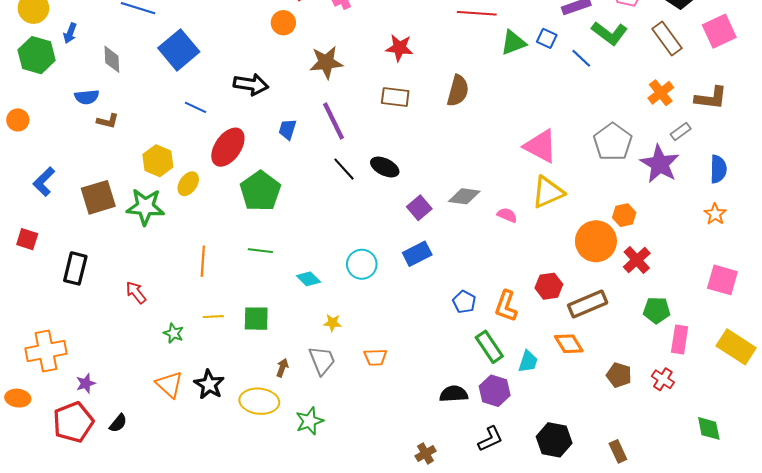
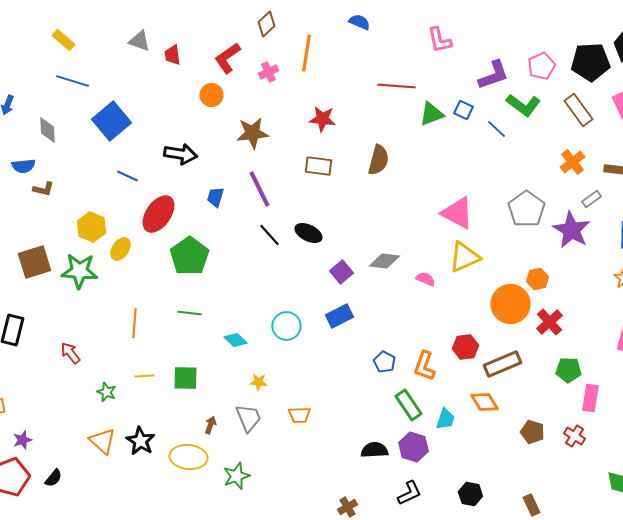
black hexagon: (554, 440) -> (470, 494), size x0.7

